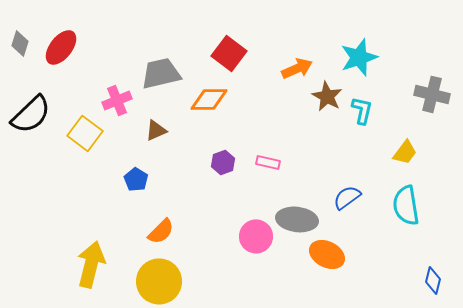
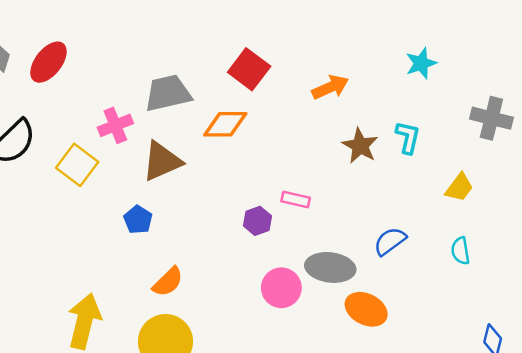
cyan star: (359, 57) -> (421, 63), moved, size x0.7
brown star: (327, 96) -> (360, 146), moved
brown triangle: (156, 130) -> (162, 161), size x1.6
purple hexagon: (223, 162) -> (257, 221), moved
cyan semicircle: (406, 205) -> (460, 251), size x0.6

